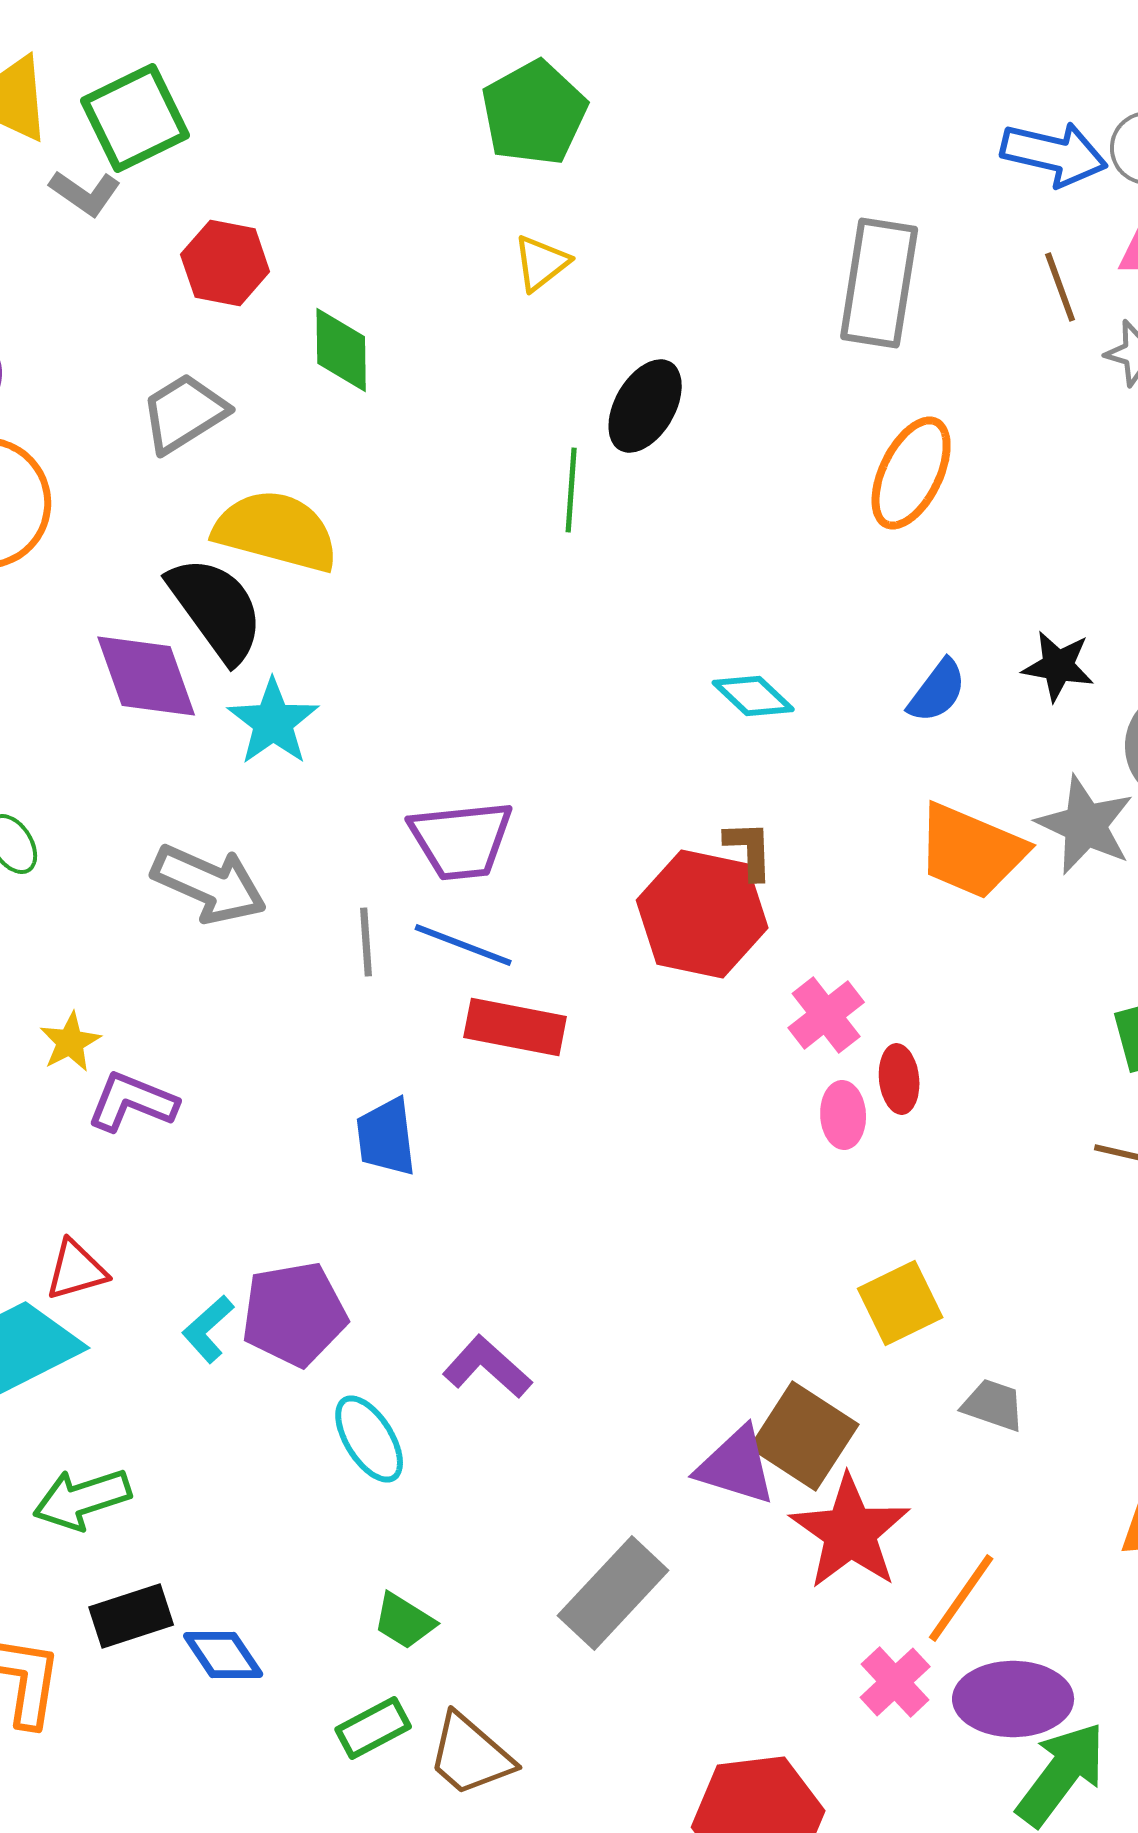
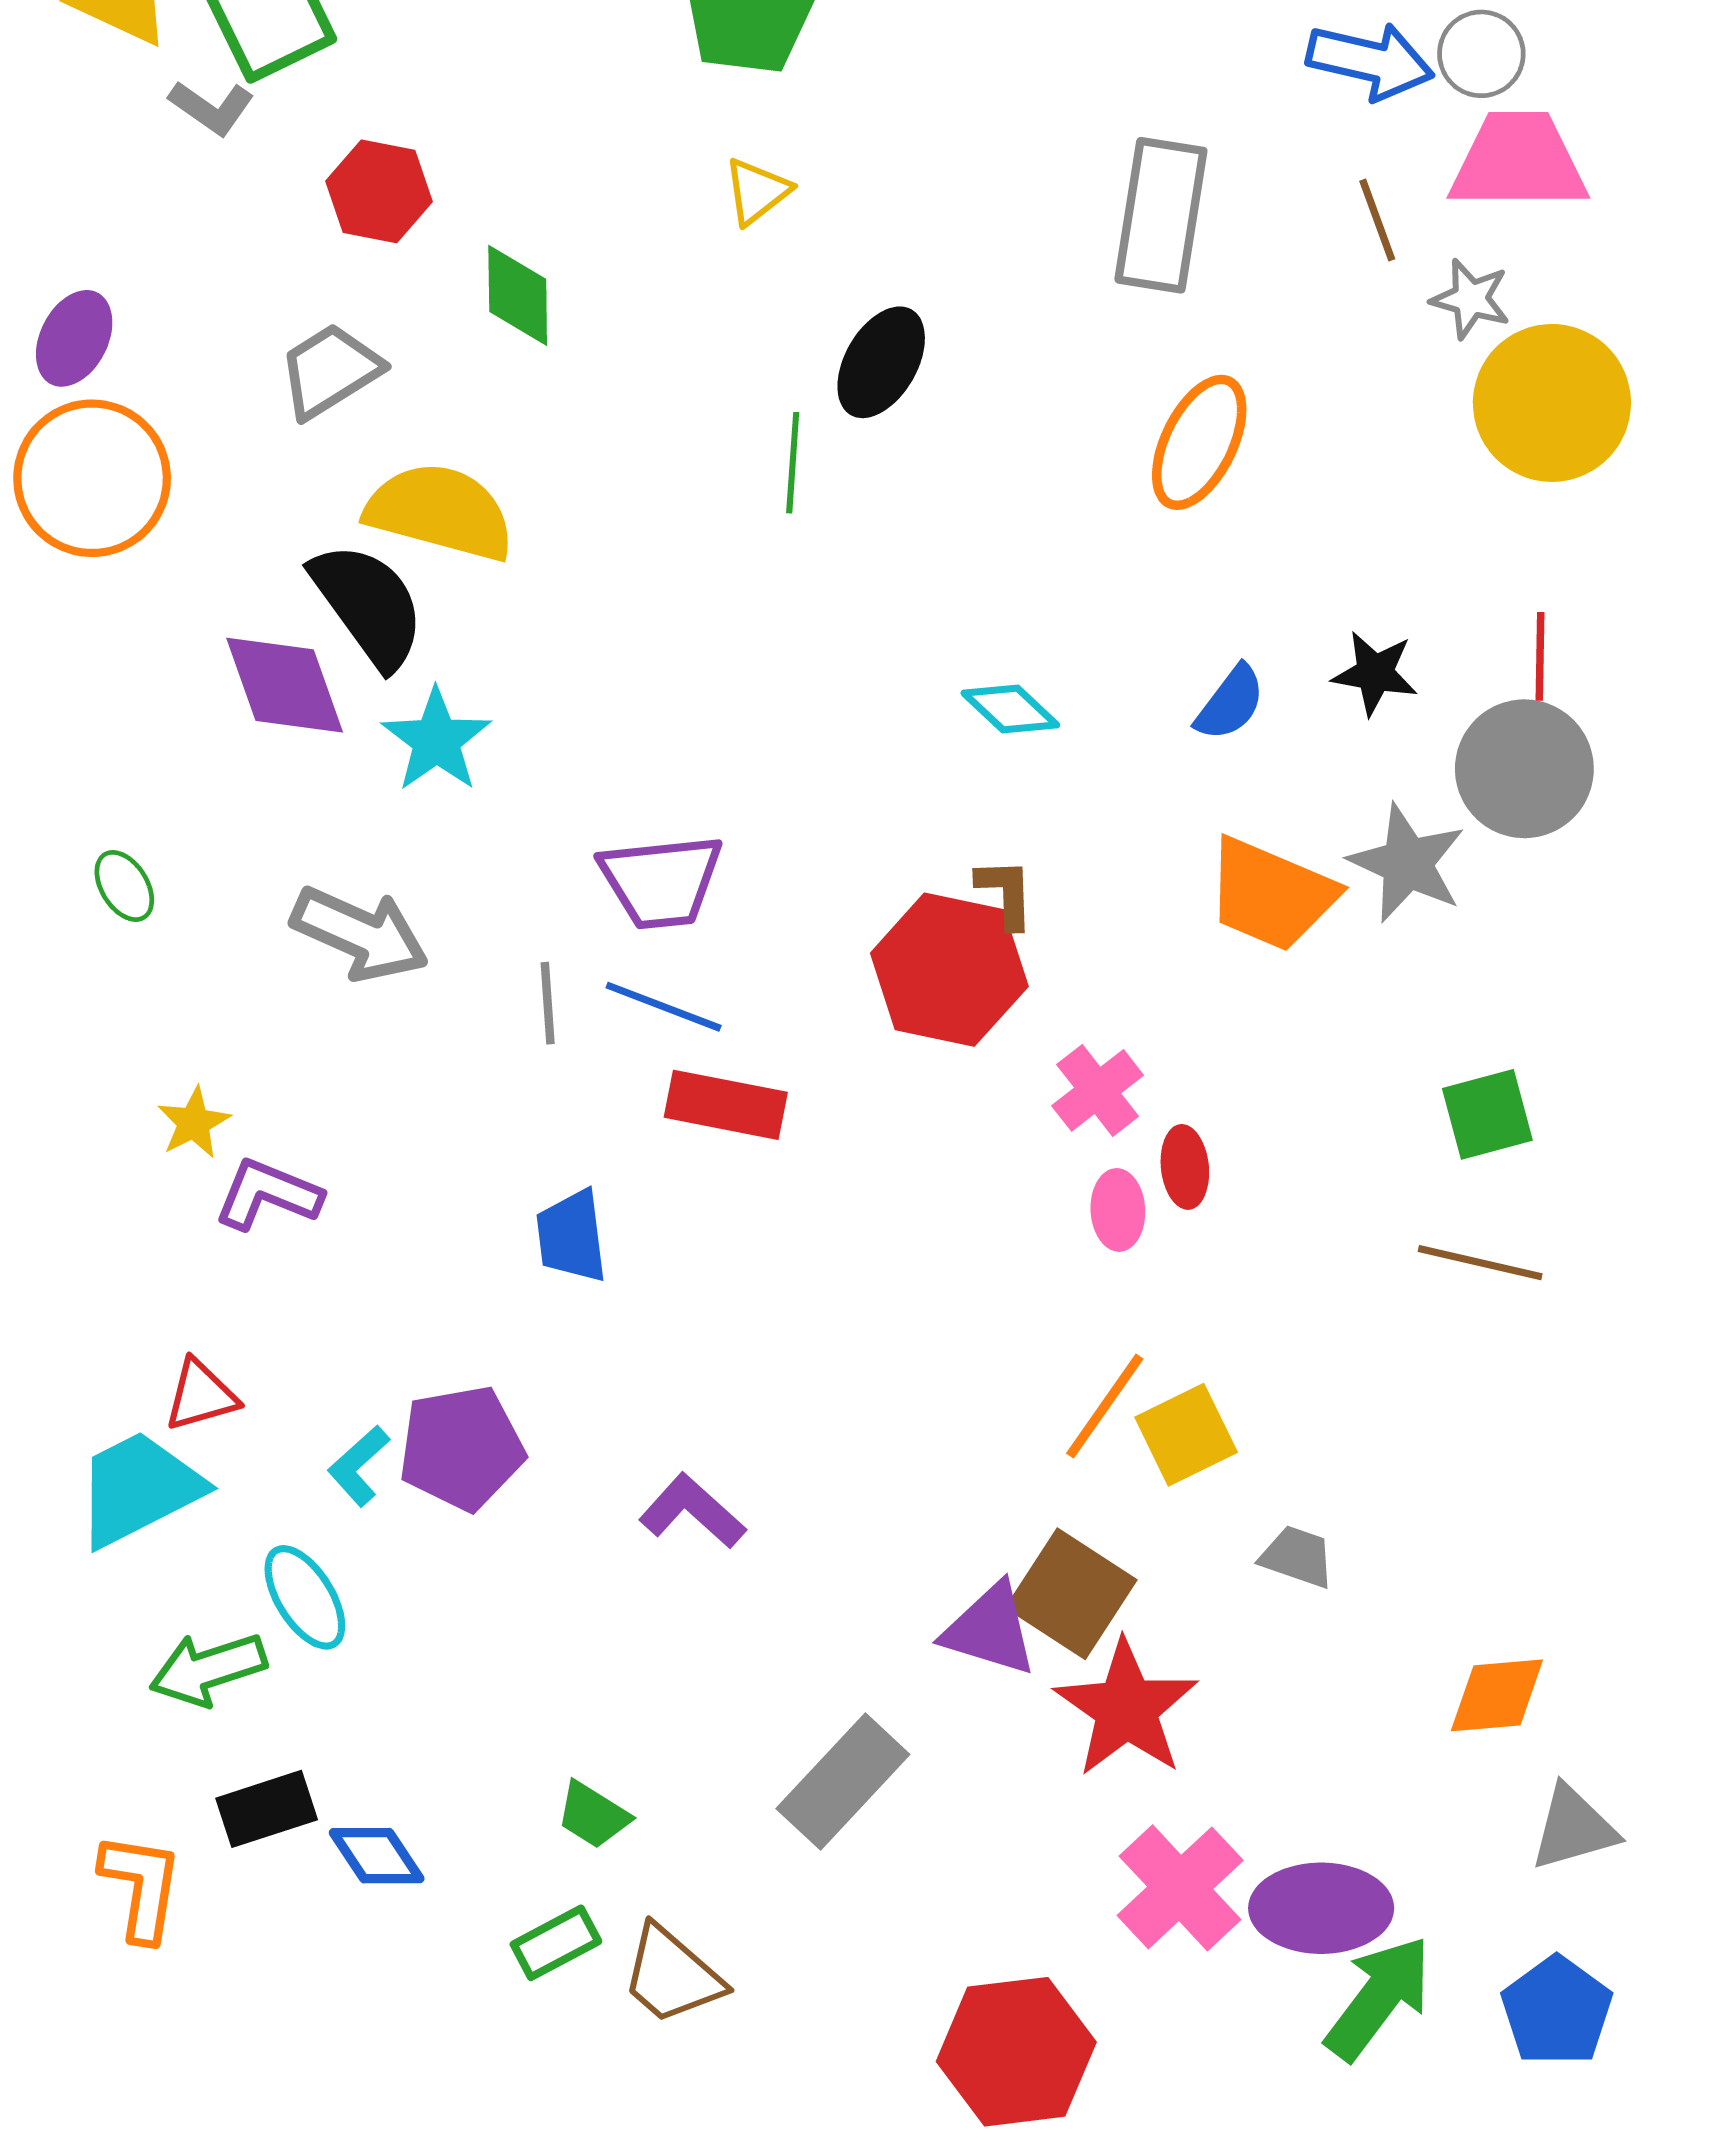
cyan ellipse: (369, 1439) -> (305, 1597), moved
orange line: (961, 1598) -> (1105, 1406), moved
pink cross: (895, 1682) -> (1180, 1888), size x1.5

